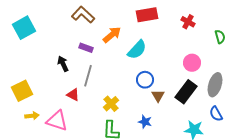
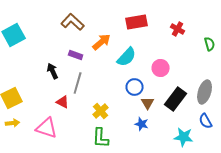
pink circle: (192, 63) -> (161, 68), moved
yellow arrow: (32, 116) -> (13, 123), moved
blue star: (145, 122) -> (142, 124), moved

